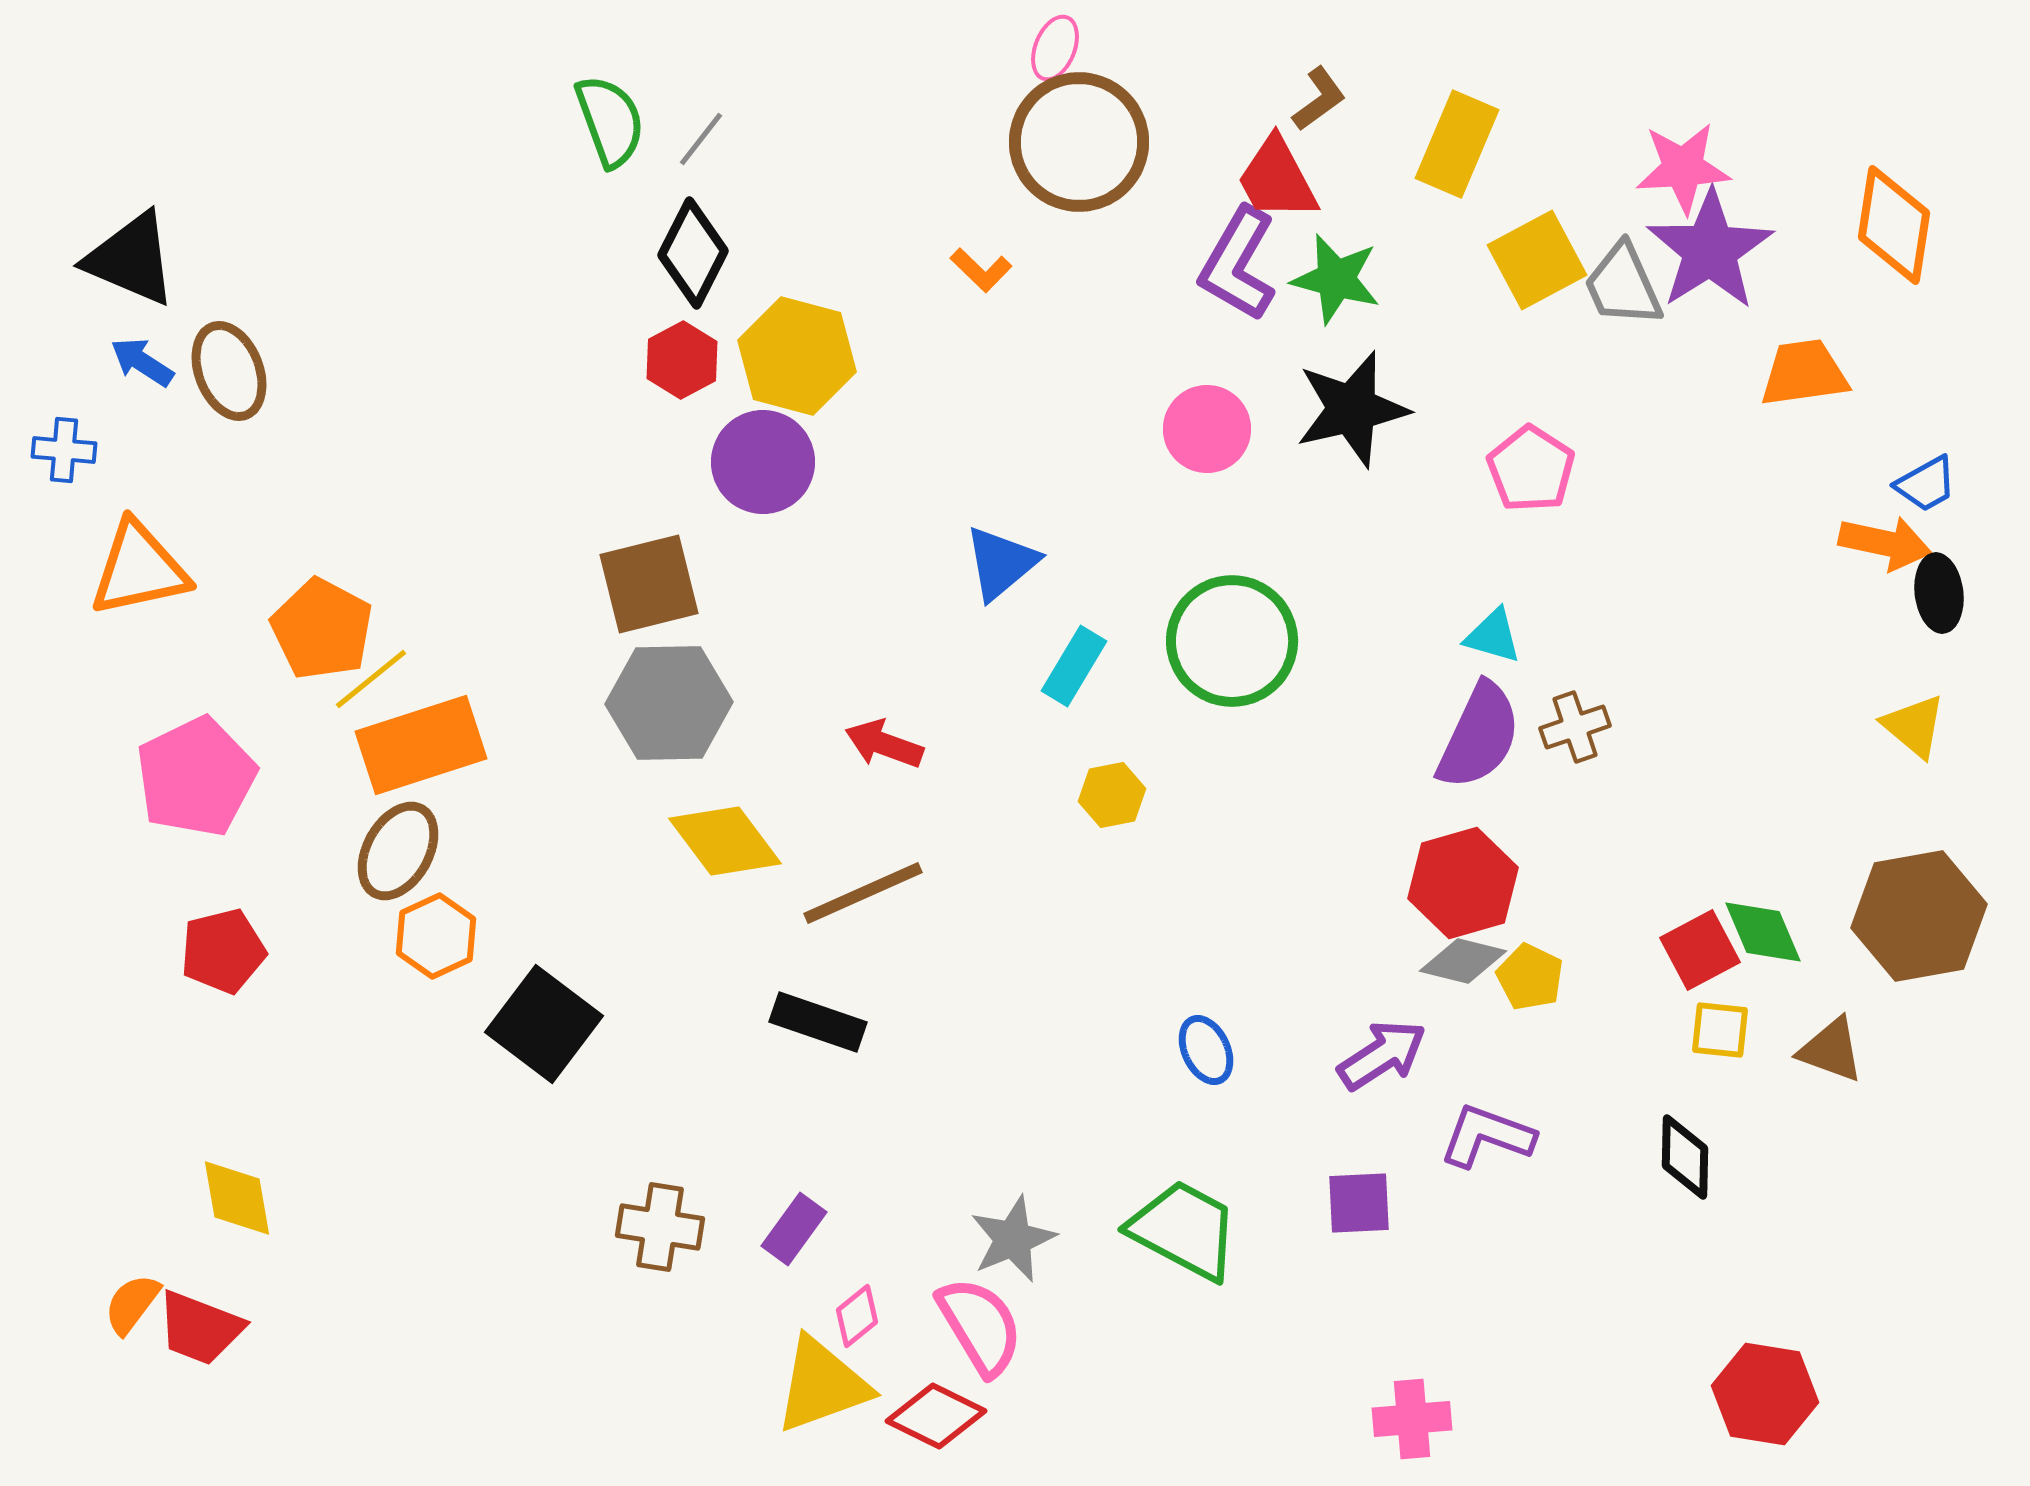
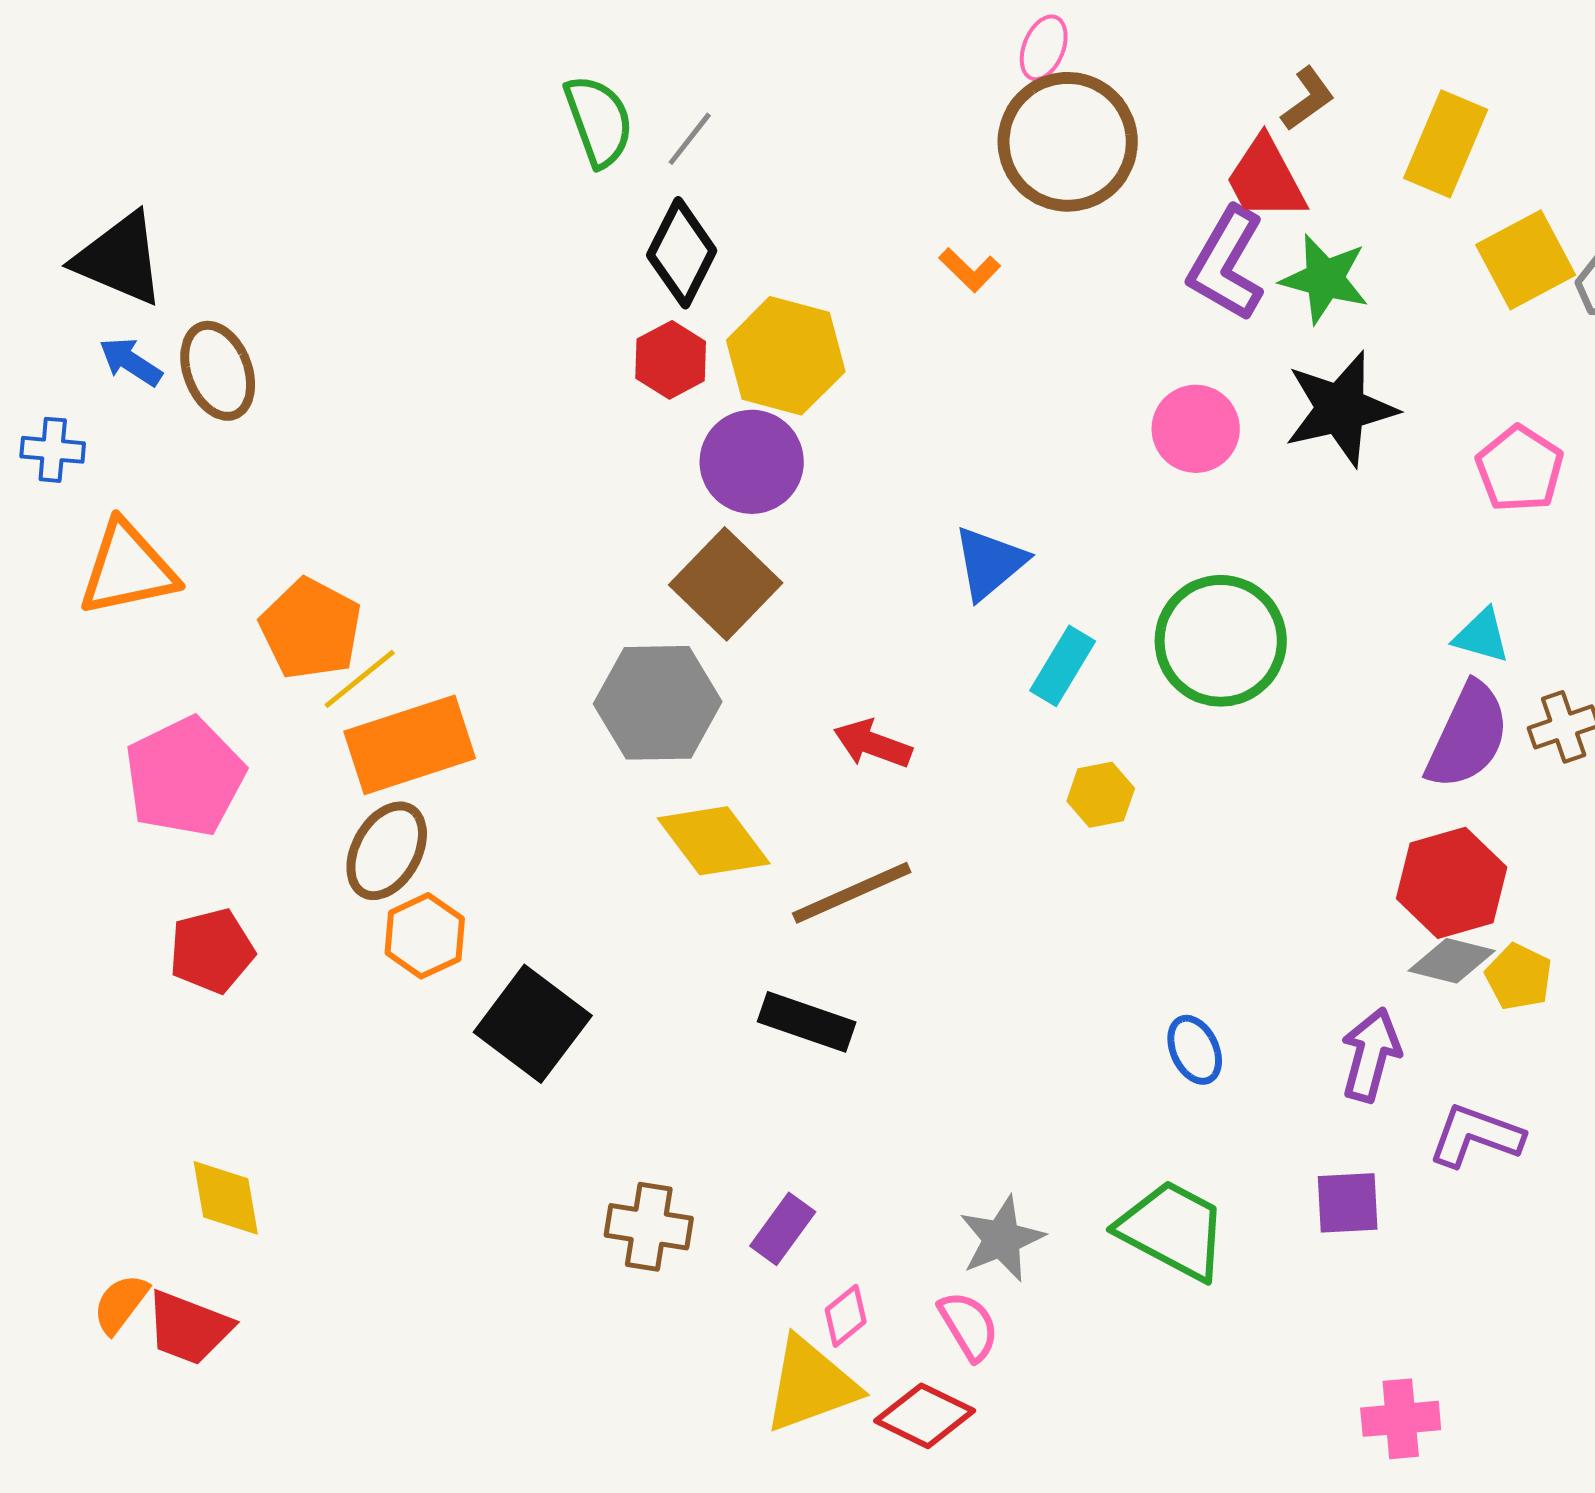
brown square: (649, 584) -> (726, 584), moved, turned -32
purple arrow: (1382, 1055) -> (1371, 1055), turned -42
pink semicircle: (980, 1326) -> (969, 1326), size x0.7

